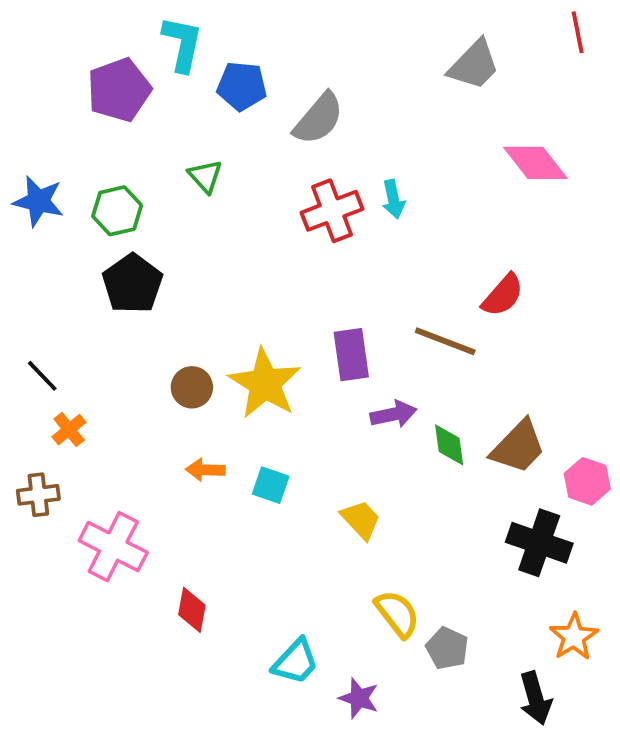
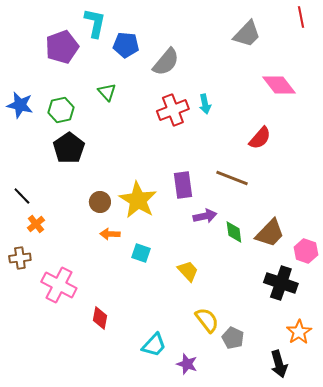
red semicircle: (503, 295) -> (260, 138), moved
orange arrow: (205, 470) -> (110, 234), moved

